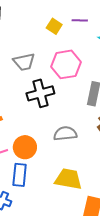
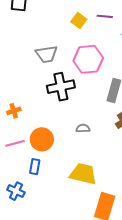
gray semicircle: (65, 134) -> (83, 128), size x0.6
blue rectangle: (20, 175) -> (35, 167), size x0.7

